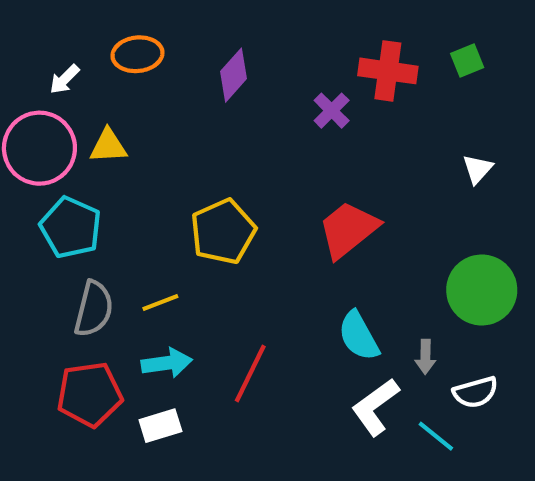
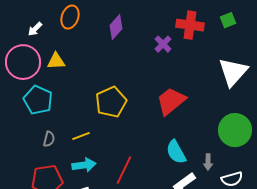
orange ellipse: (137, 54) -> (70, 17), turned -65
white triangle: (478, 169) -> (233, 72), size x2.0
gray semicircle: (94, 309) -> (49, 139), size x0.6

